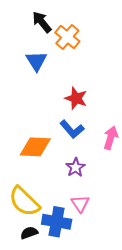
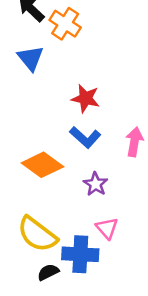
orange diamond: (35, 147) -> (42, 165), turned 40

